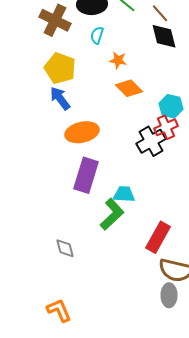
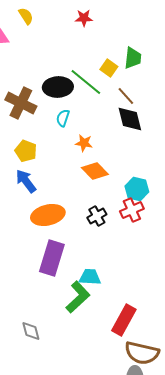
yellow pentagon: (60, 68) -> (26, 151), size x0.7
black cross: (151, 141) -> (97, 216), moved, size x0.7

